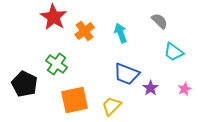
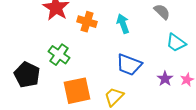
orange cross: (85, 31) -> (87, 22), turned -36
purple star: (151, 88) -> (165, 79), moved

